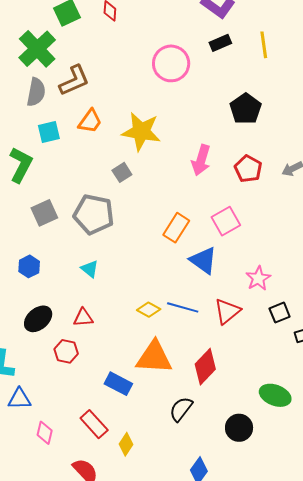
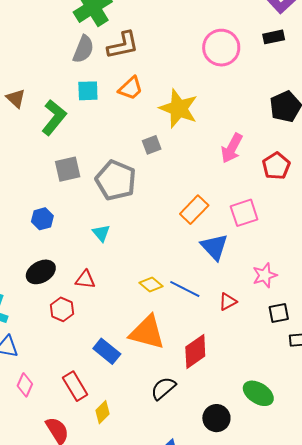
red triangle: (227, 311) -> (228, 302), size x0.7

